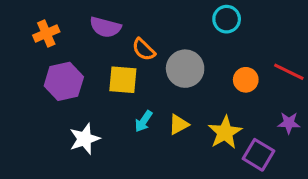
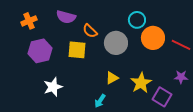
cyan circle: (227, 19) -> (137, 20), moved
orange circle: (246, 80) -> (153, 38), moved, size x1.5
cyan arrow: (144, 121) -> (100, 101), moved

